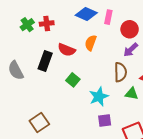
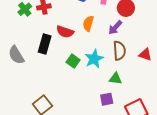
purple arrow: (131, 50) -> (115, 27), moved
green triangle: (132, 94) -> (115, 79), moved
cyan star: (99, 97) -> (94, 59), moved

